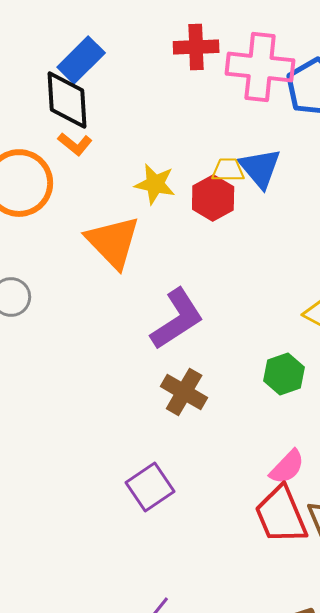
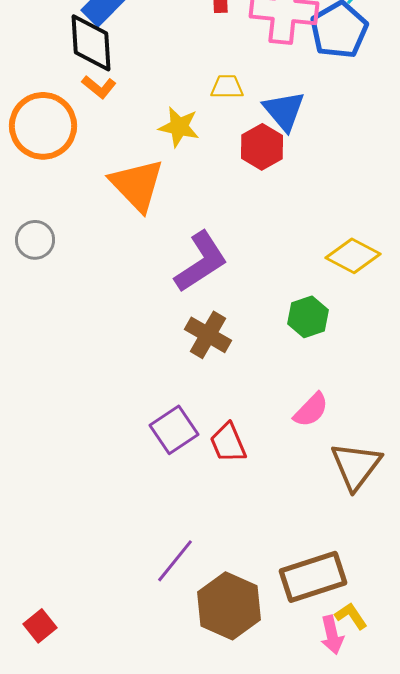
yellow trapezoid: (228, 170) -> (227, 87), moved
red hexagon: (213, 198) -> (262, 147), moved
red trapezoid: (281, 515) -> (228, 443), moved, size x0.7

